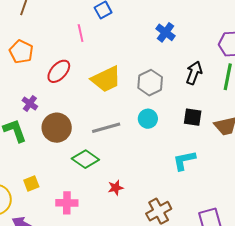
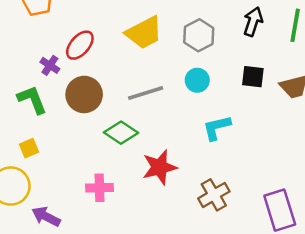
red ellipse: (59, 71) -> (80, 45), moved
cyan L-shape: (184, 160) -> (217, 128), moved
yellow square: (31, 184) -> (29, 148), moved
red star: (116, 188) -> (159, 167), size x1.8

